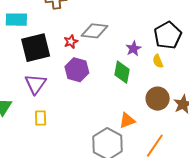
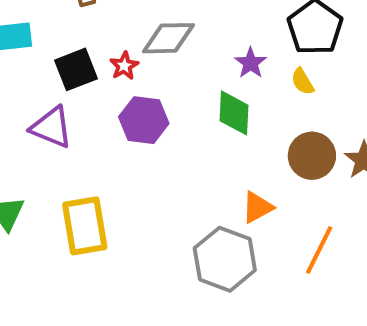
black square: (36, 48) -> (76, 69), moved, size x0.7
purple triangle: (35, 84) -> (51, 127), moved, turned -35
yellow rectangle: (41, 118) -> (85, 226), size x1.8

